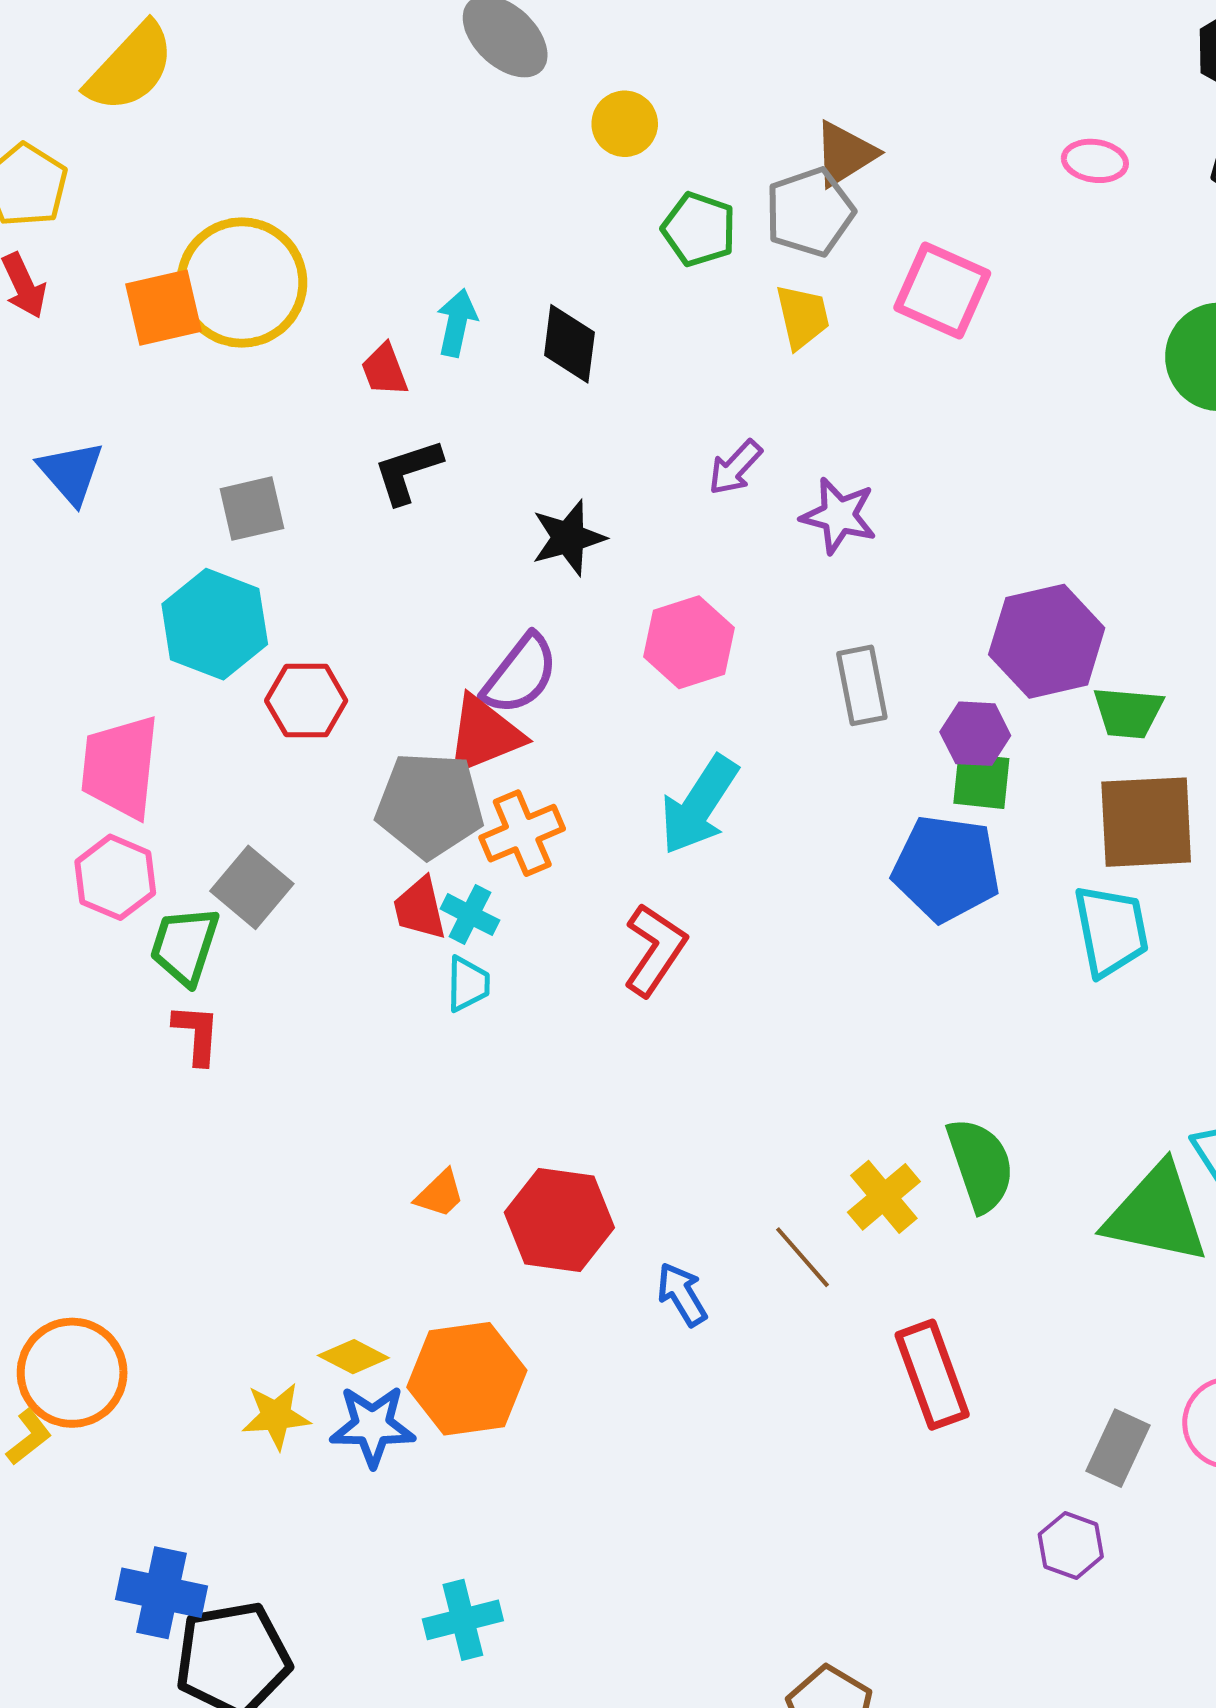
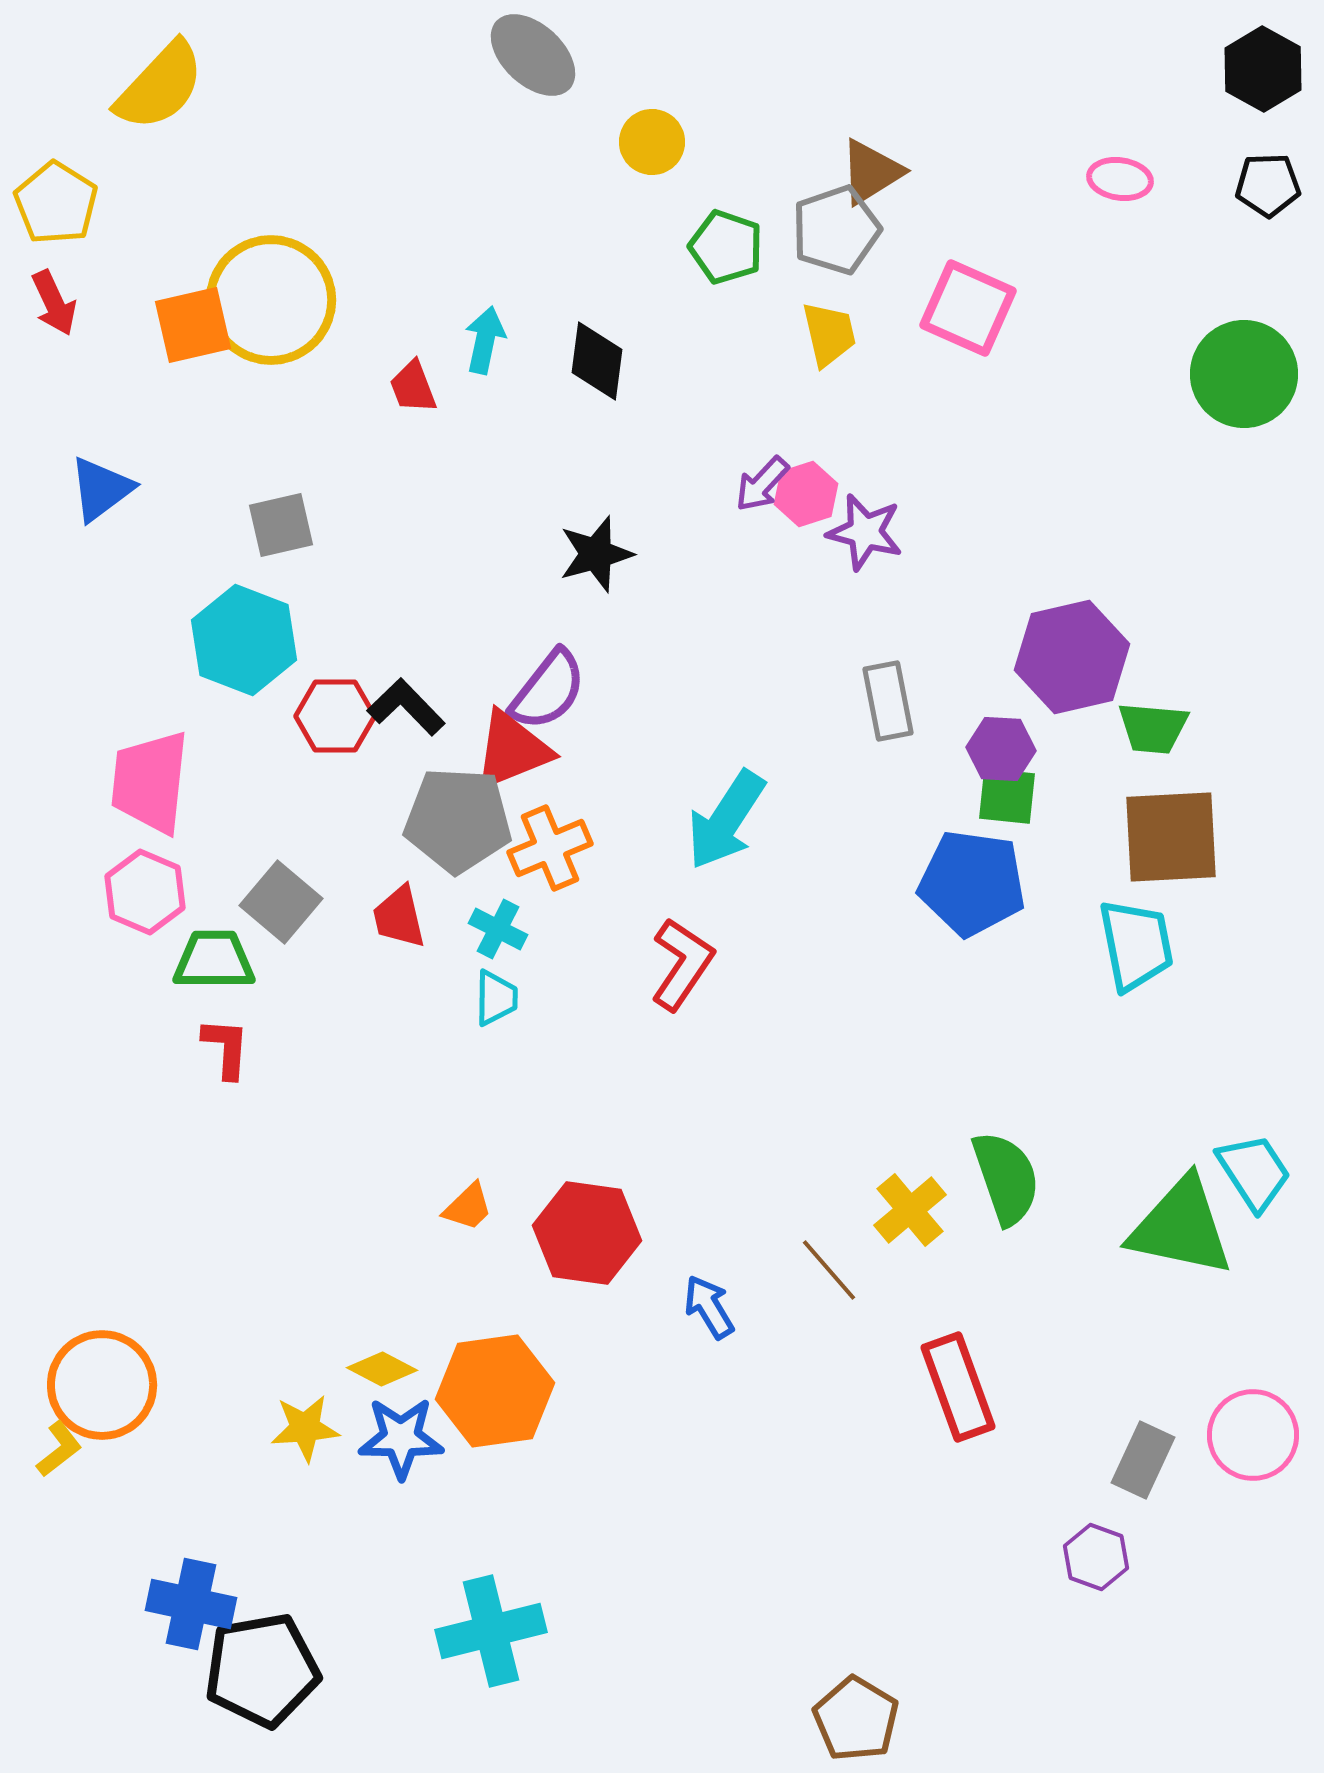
black L-shape: (408, 471) -> (406, 707), moved, turned 64
blue triangle: (71, 472) -> (101, 489), turned 34
pink hexagon: (689, 642) -> (806, 494), moved, size x0.7
red trapezoid: (420, 909) -> (399, 917), moved
green trapezoid: (185, 946) -> (214, 960), turned 72
cyan cross: (463, 1620) -> (491, 1631), size x1.4

